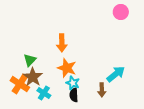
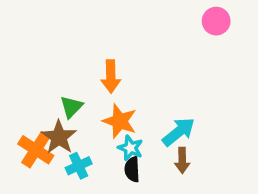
green triangle: (30, 60) -> (71, 107), moved
cyan arrow: (116, 74) -> (179, 132), moved
cyan cross: (44, 93) -> (79, 166), turned 32

